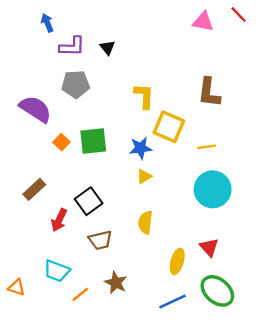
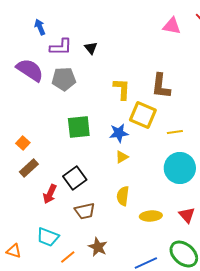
brown L-shape: (209, 92) -> (161, 86), moved
purple semicircle: (35, 109) -> (30, 70), moved
orange square: (61, 142) -> (23, 143), moved
red triangle: (209, 247) -> (187, 215), moved
yellow ellipse: (177, 261) -> (151, 216), moved, turned 70

